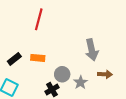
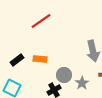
red line: (39, 19) -> (41, 21), turned 40

